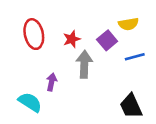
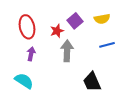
purple square: (107, 40) -> (75, 21), moved
purple arrow: (52, 82) -> (31, 54), moved
black trapezoid: (131, 106) -> (92, 82), moved

